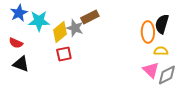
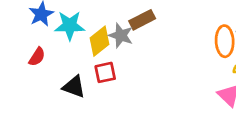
red semicircle: (16, 43) -> (37, 57), turned -80
black triangle: (21, 64) -> (74, 87), moved

